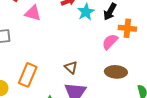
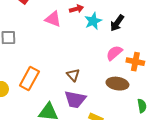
pink triangle: (33, 13) -> (53, 19), moved
orange cross: (127, 28) -> (135, 62), moved

